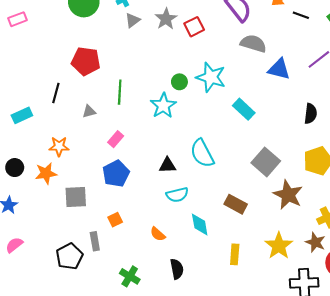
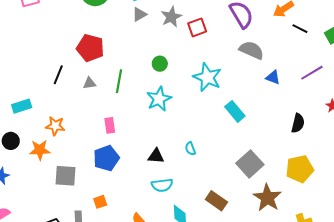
blue triangle: (279, 69) -> (273, 77), size x0.7
green circle: (179, 82) -> (160, 64), moved
gray triangle: (89, 111) -> (89, 83), moved
cyan rectangle: (22, 115) -> (22, 106), moved
pink rectangle: (116, 139) -> (110, 125), turned -56
cyan semicircle: (202, 153) -> (190, 149), size x0.5

